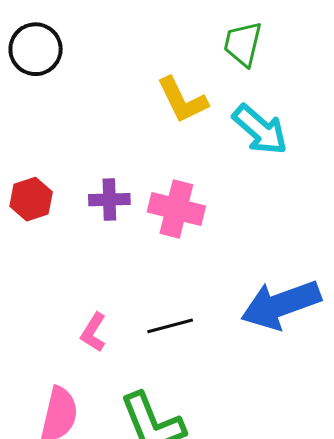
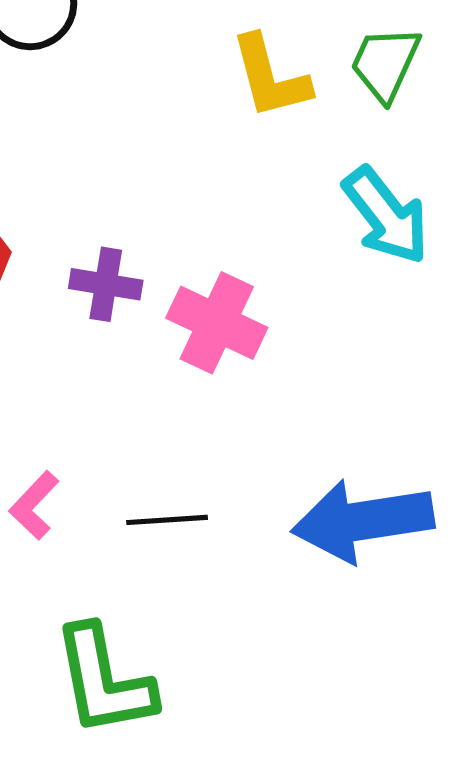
yellow L-shape: (182, 100) -> (270, 77), moved

